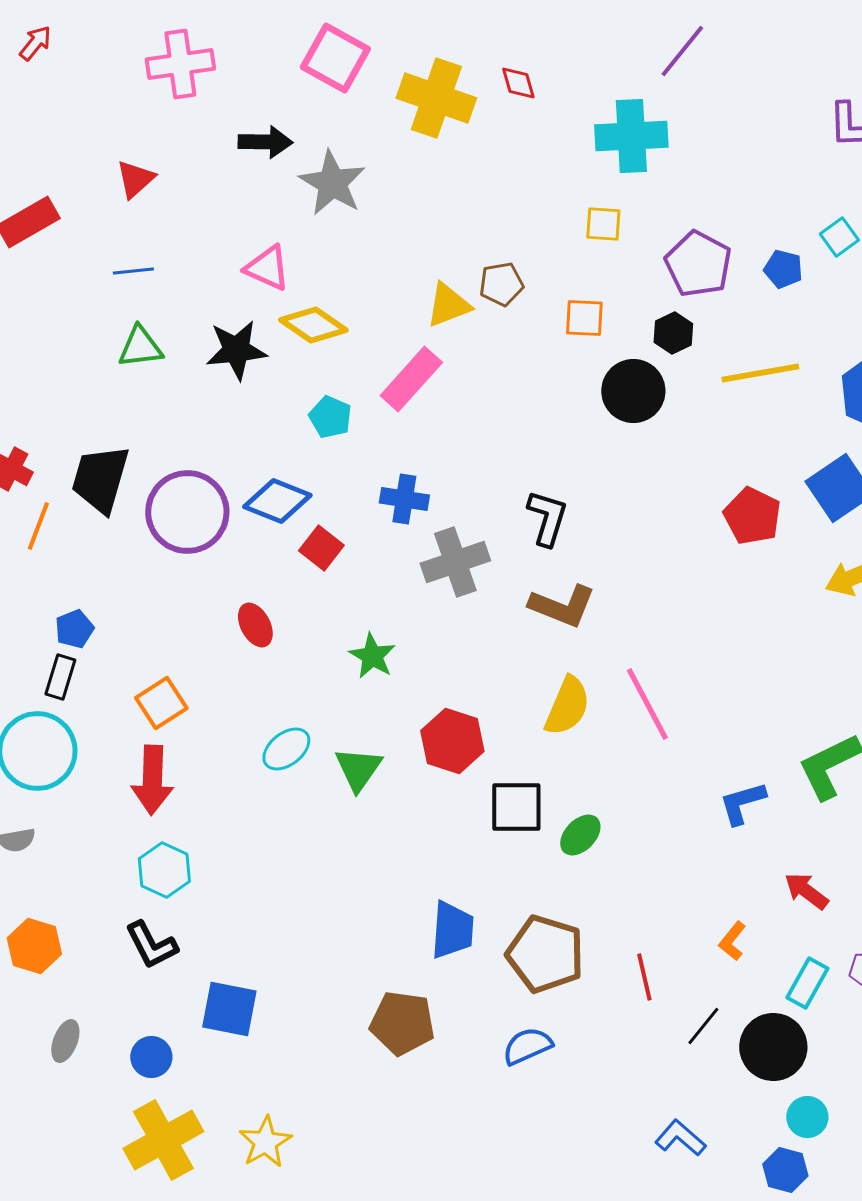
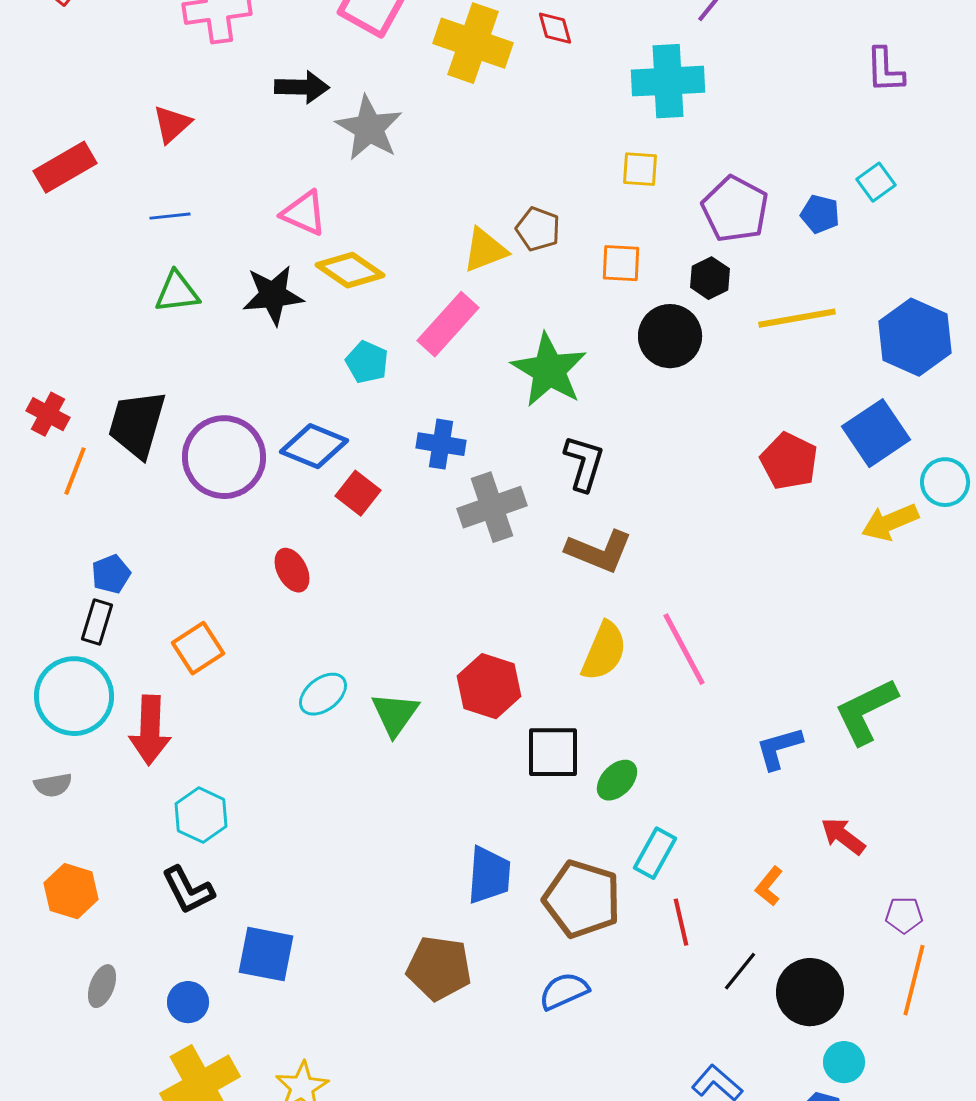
brown pentagon: (501, 284) -> (538, 229), turned 30
green star: (372, 656) -> (549, 370), moved, size x1.6
red arrow: (152, 780) -> (150, 730), moved
cyan rectangle: (807, 983) -> (655, 853), moved

